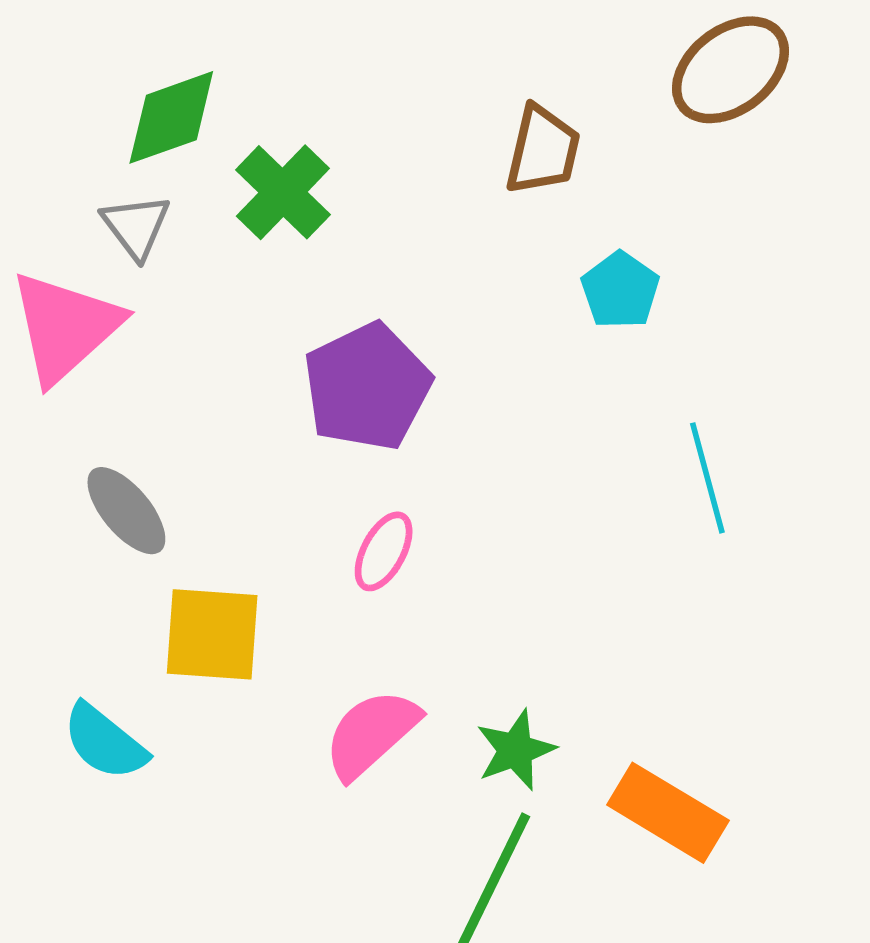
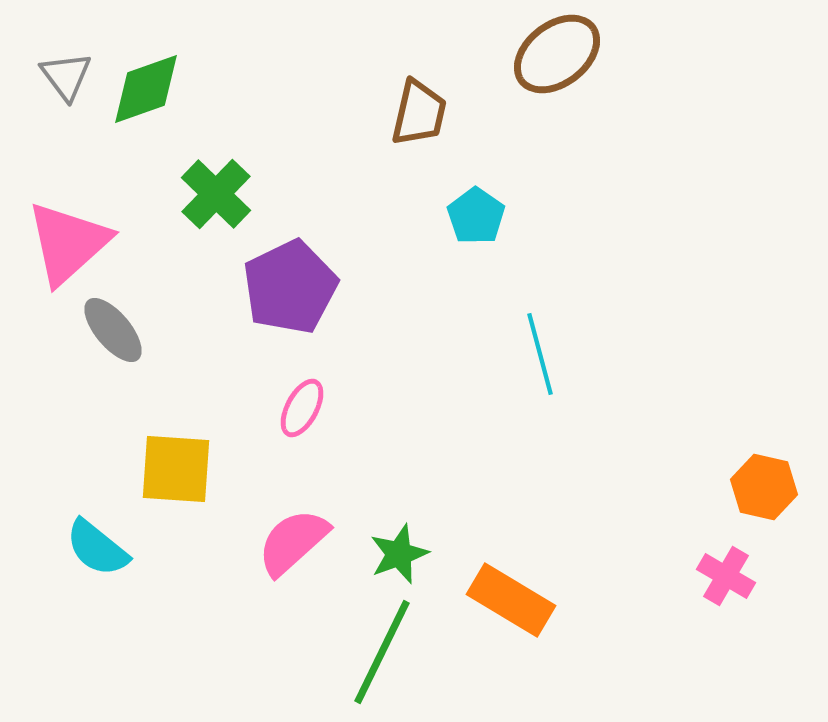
green cross: (283, 192) -> (216, 194), moved
gray triangle: (136, 226) -> (66, 76), moved
gray ellipse: (126, 511) -> (113, 330), moved

